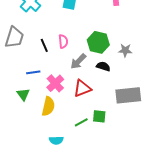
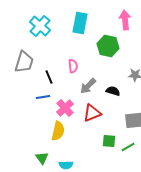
green hexagon: (98, 42) -> (108, 46), moved
black line: (44, 45) -> (49, 77), moved
green triangle: (23, 94) -> (42, 158), moved
green line: (81, 122) -> (128, 147), moved

